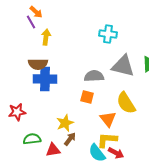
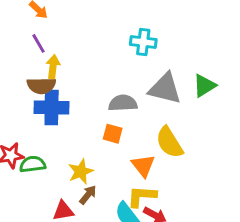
purple line: (31, 22) -> (38, 43), moved
yellow arrow: (46, 37) -> (53, 67), moved
green semicircle: (32, 139) -> (33, 164), moved

